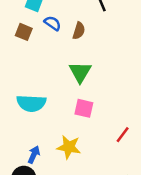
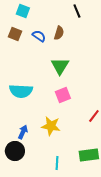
blue semicircle: (53, 23) -> (39, 36), moved
pink square: (84, 108) -> (63, 95), turned -35

